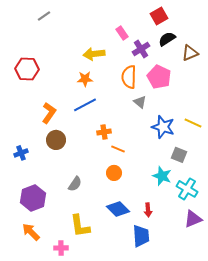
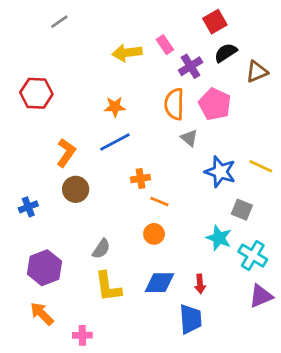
yellow arrow: (94, 54) -> (127, 53), moved
blue diamond: (118, 209) -> (159, 283), turned -45
yellow L-shape: (80, 226) -> (108, 287), moved

